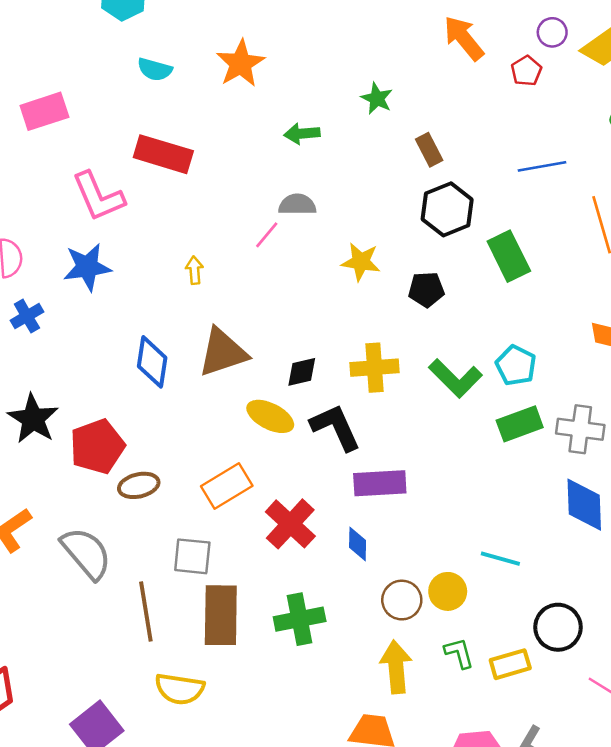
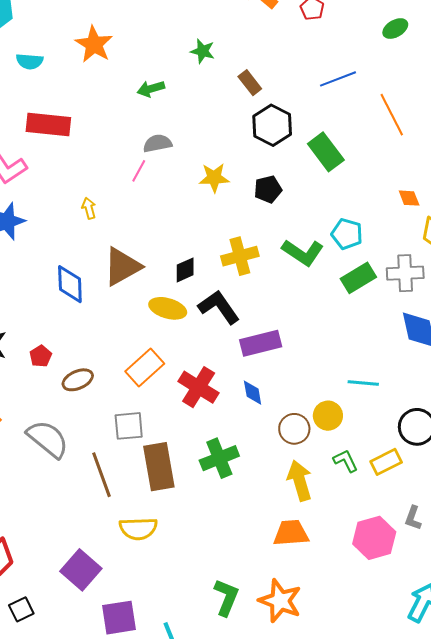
red pentagon: (97, 446) -> (41, 356), size x0.5

